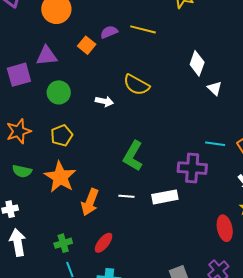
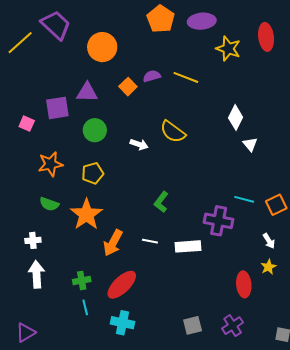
green L-shape: (133, 156) -> (161, 202), size x0.7
red ellipse: (104, 243) -> (122, 285), size x1.5

